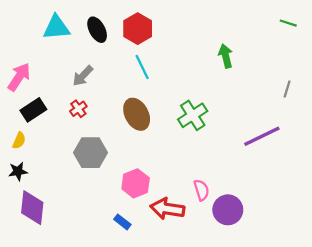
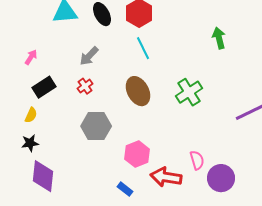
pink arrow: (19, 77) -> (31, 57), size x0.6

